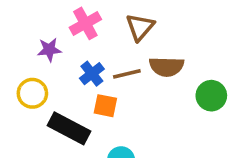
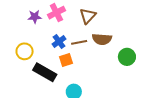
purple star: (49, 50) -> (35, 17), moved
orange square: (105, 106) -> (66, 60), turned -32

